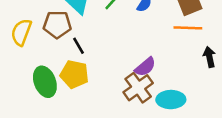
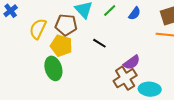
black line: (79, 46) -> (99, 43), moved, turned -32
yellow pentagon: (74, 74) -> (61, 46), moved

